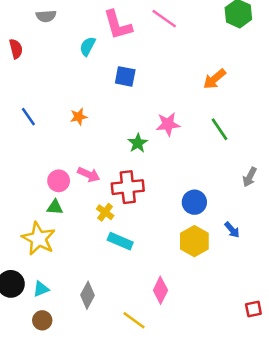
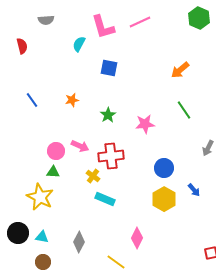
pink line: (164, 19) -> (140, 22), turned -60
pink star: (168, 124) -> (145, 124), moved
green star: (138, 143) -> (108, 115), moved
cyan triangle: (41, 289) -> (42, 237), turned 32

